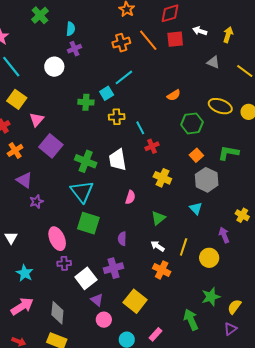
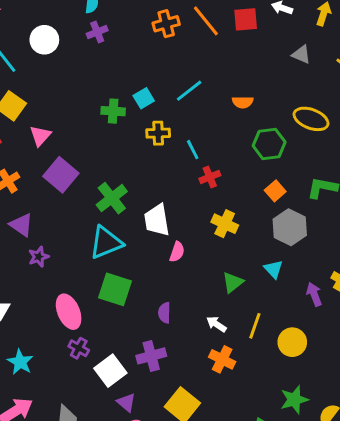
white circle: (54, 67) -> (44, 40), moved
cyan line: (124, 77) -> (189, 91), moved
orange semicircle: (174, 95) -> (243, 102), turned 32
white trapezoid: (118, 160) -> (157, 220), moved
green cross: (86, 161) -> (112, 198), turned 30
cyan triangle: (82, 191) -> (106, 243), turned 45
green triangle: (158, 218) -> (233, 282), moved
purple arrow: (224, 235) -> (314, 294), moved
purple cross: (64, 263) -> (79, 348), turned 32

